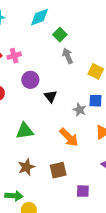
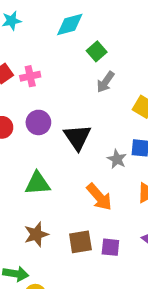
gray arrow: (68, 56) -> (105, 82), turned -126
purple circle: (30, 80) -> (38, 122), moved
black triangle: (51, 96) -> (77, 137), size x1.5
purple square: (83, 191) -> (110, 247), moved

